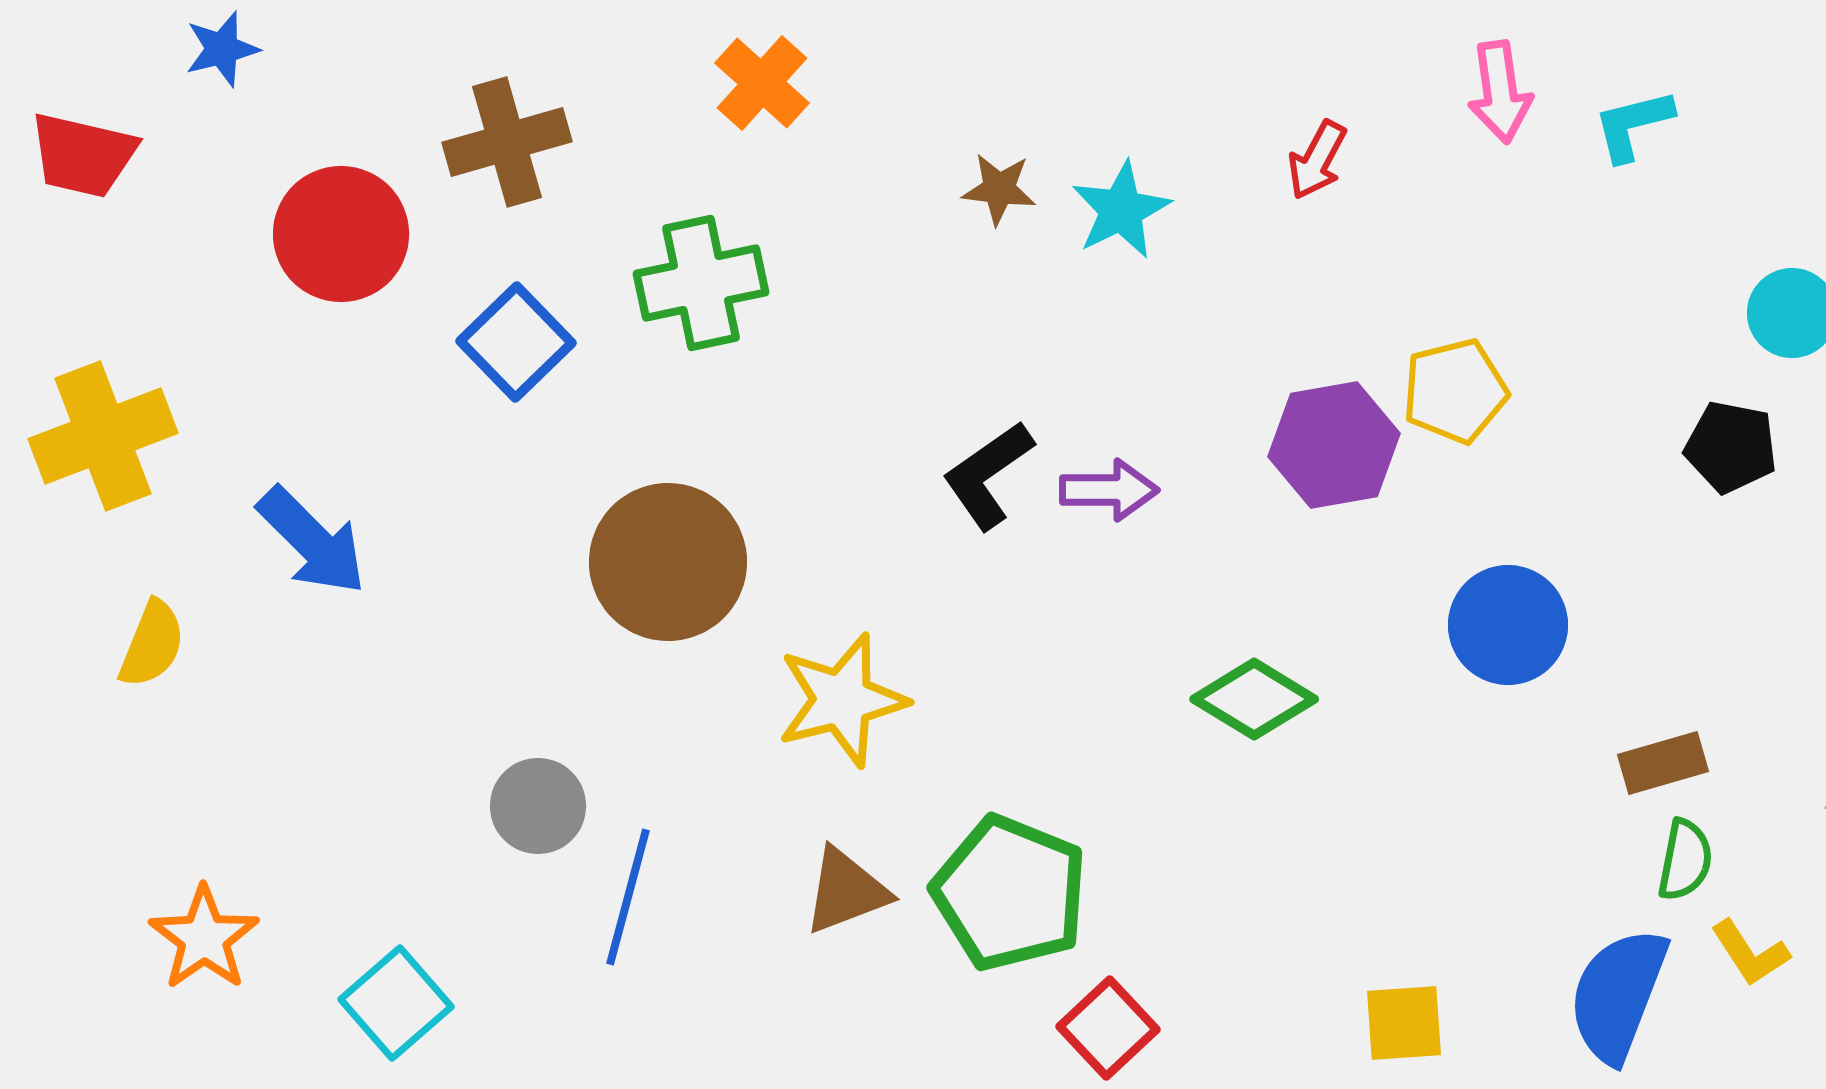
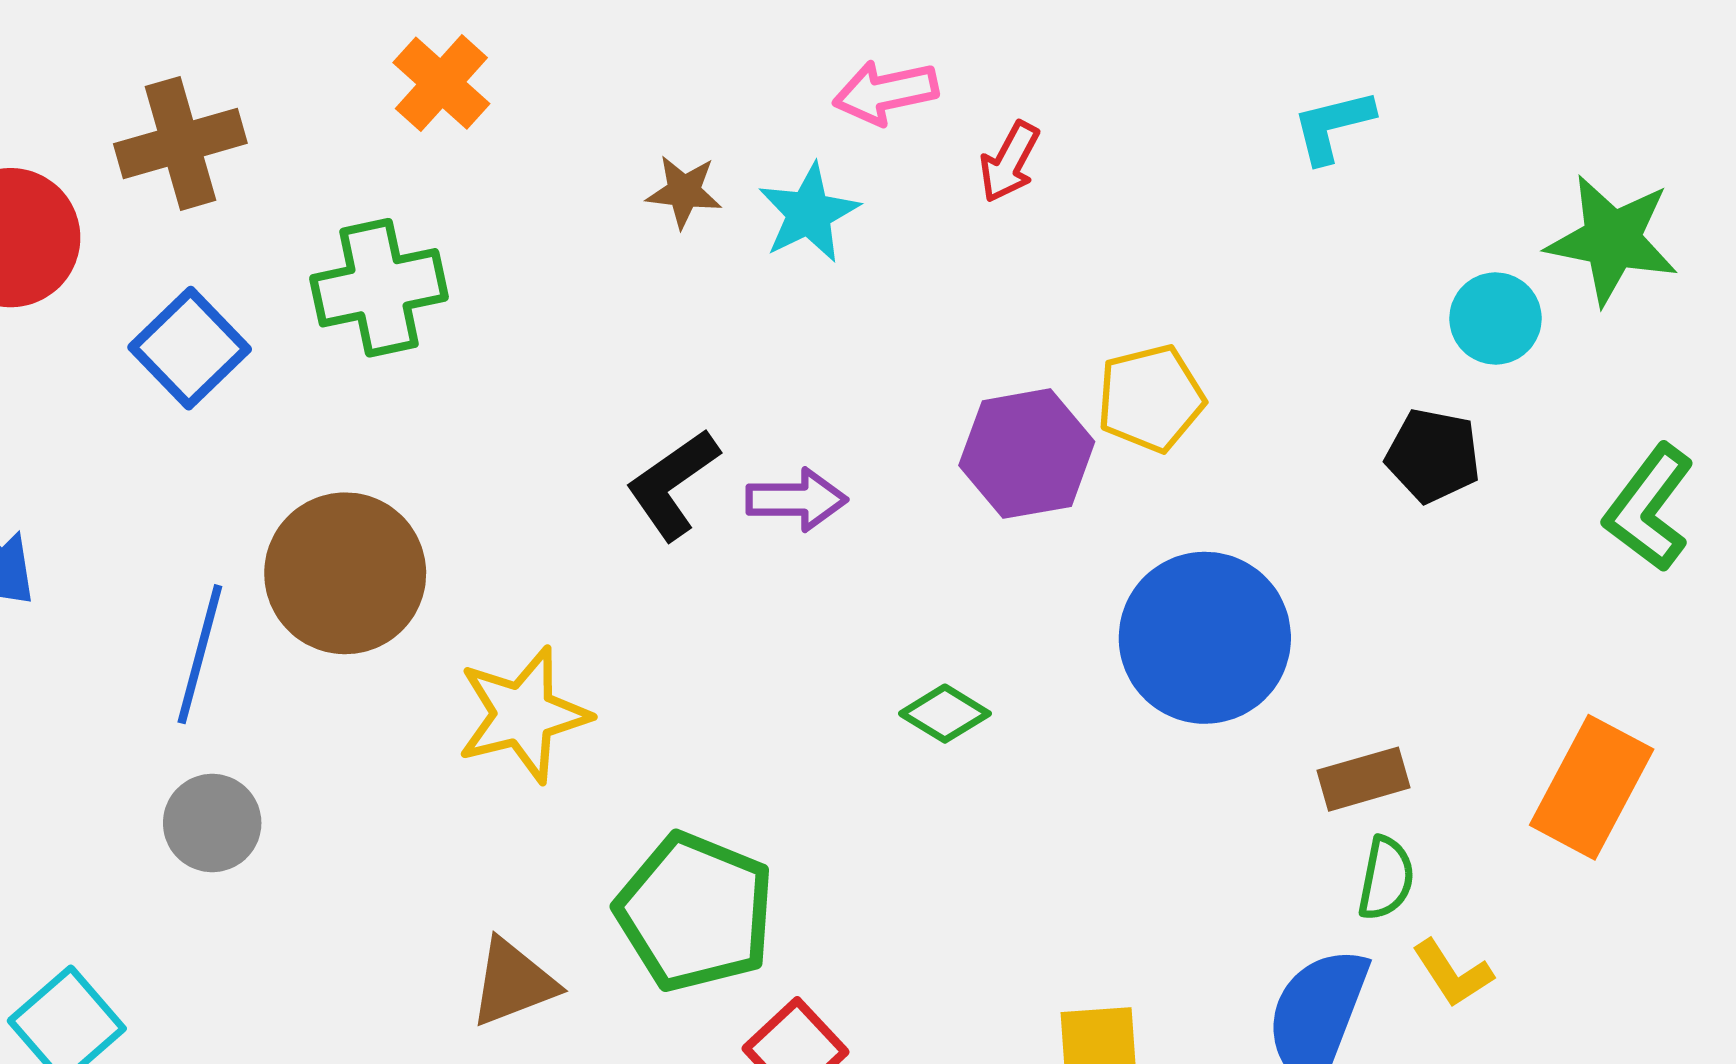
pink arrow: (1500, 92) -> (886, 92), moved, turned 86
blue circle: (1508, 625) -> (1205, 638), size x1.4
green diamond: (1254, 699) -> (945, 714), size x0.7
brown triangle: (846, 891) -> (513, 983), moved
blue line: (628, 897) -> (200, 654), moved

